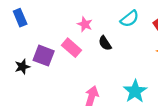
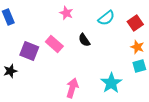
pink star: (85, 24) -> (66, 13), moved
black star: (22, 67) -> (10, 71), moved

